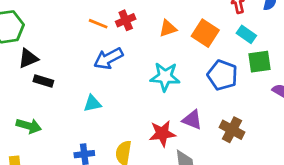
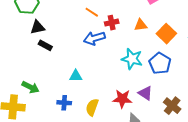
red cross: (126, 20) -> (112, 23), moved
blue pentagon: (222, 75) -> (160, 63), moved
cyan triangle: (92, 103) -> (76, 76), moved
green arrow: (29, 126) -> (30, 87), moved

